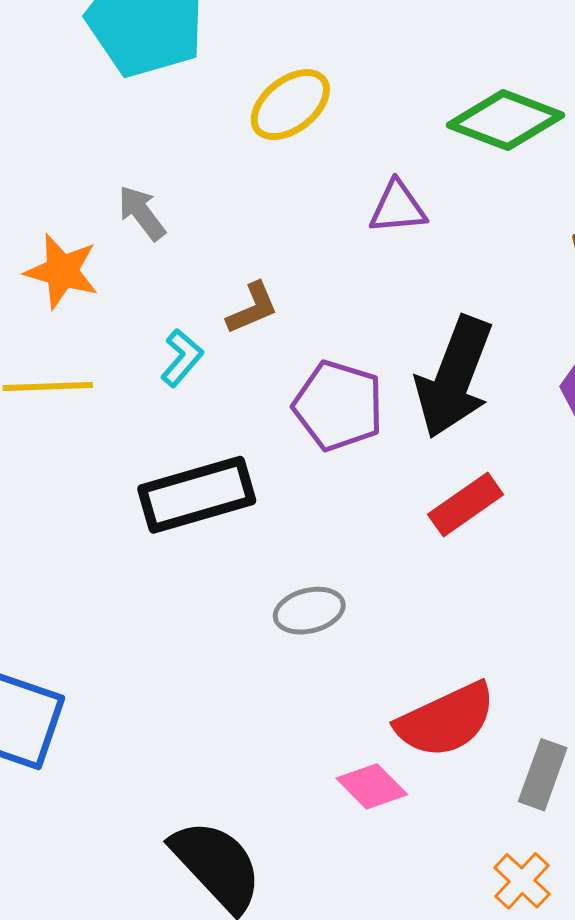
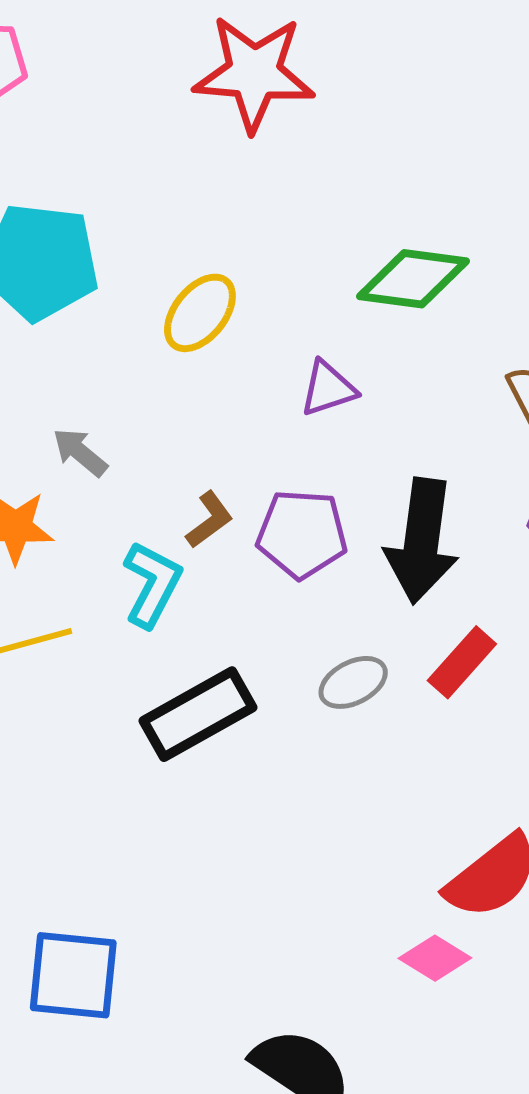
cyan L-shape: (182, 358) -> (152, 584), size x1.5
purple pentagon: (338, 406) -> (302, 534), moved
gray ellipse: (309, 611) -> (353, 682), moved

